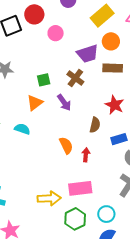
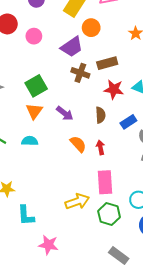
brown rectangle: (113, 68) -> (107, 63), moved
brown cross: (75, 78) -> (80, 73), moved
green square: (44, 80) -> (36, 86), size x1.5
purple arrow: (64, 103) -> (65, 113), moved
pink rectangle: (80, 188) -> (105, 182), turned -70

